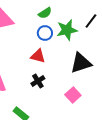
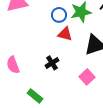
red triangle: (38, 56) -> (65, 34), moved

